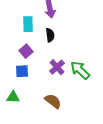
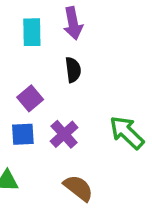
cyan rectangle: (28, 24) -> (32, 32), moved
purple cross: (57, 67) -> (64, 134), moved

